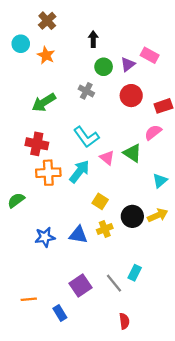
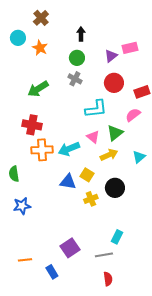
pink rectangle: (150, 55) -> (130, 48), turned -42
green circle: (104, 67) -> (77, 58), moved
cyan L-shape: (86, 137) -> (96, 109), moved, turned -60
green triangle: (132, 153) -> (115, 133), turned 48
cyan arrow: (79, 171) -> (69, 149), turned -150
green semicircle: (16, 200) -> (14, 174), turned -63
yellow arrow: (158, 215) -> (109, 155), moved
blue triangle: (78, 235) -> (68, 182), moved
blue star: (45, 237) -> (22, 206), moved
gray line: (114, 283) -> (104, 255), moved, turned -60

